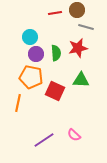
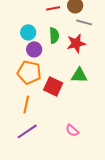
green semicircle: (56, 53) -> (54, 35), moved
orange line: (18, 103) -> (26, 104), moved
purple line: (44, 140) -> (27, 131), moved

